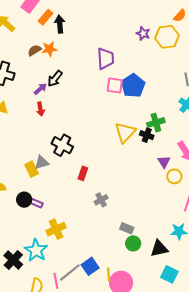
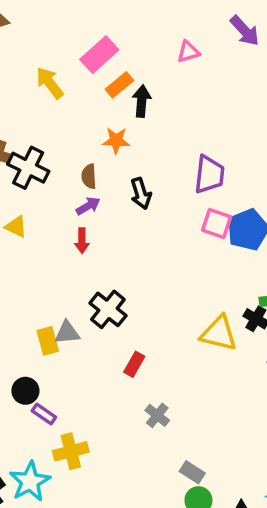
brown semicircle: (34, 50) -> (89, 176), moved, turned -72
black arrow: (55, 78) -> (141, 193), moved, turned -66
yellow triangle: (125, 132) -> (219, 333), moved, turned 50
gray cross: (101, 200) -> (157, 415), turned -32
purple rectangle: (36, 203) -> (44, 414), moved

